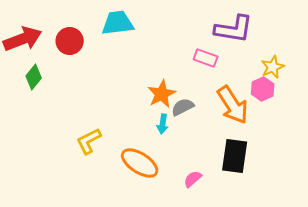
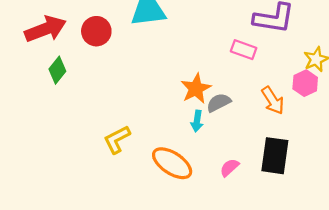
orange arrow: (233, 105) -> (273, 100), size x0.7
pink semicircle: (193, 179) -> (229, 168), moved

